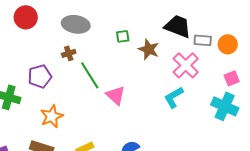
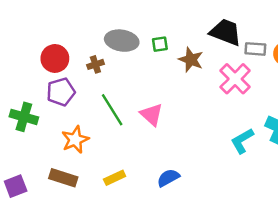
red circle: (26, 17) -> (55, 58), moved
gray ellipse: (76, 24) -> (122, 41), moved
green line: (90, 75) -> (112, 110), moved
cyan L-shape: (174, 97) -> (242, 141), moved

